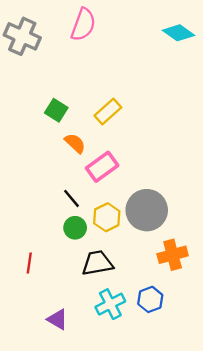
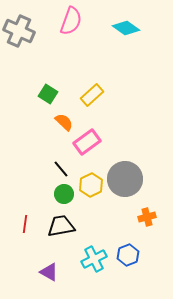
cyan diamond: (178, 33) -> (126, 28), moved
orange cross: (173, 255) -> (147, 217), size x0.7
black trapezoid: (97, 263) -> (61, 226), moved

